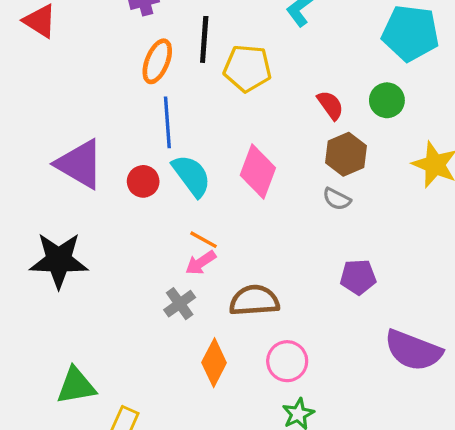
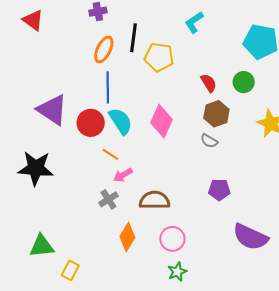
red circle: (143, 181) -> (91, 123), size x1.4
orange line: (203, 240) -> (110, 154), moved

